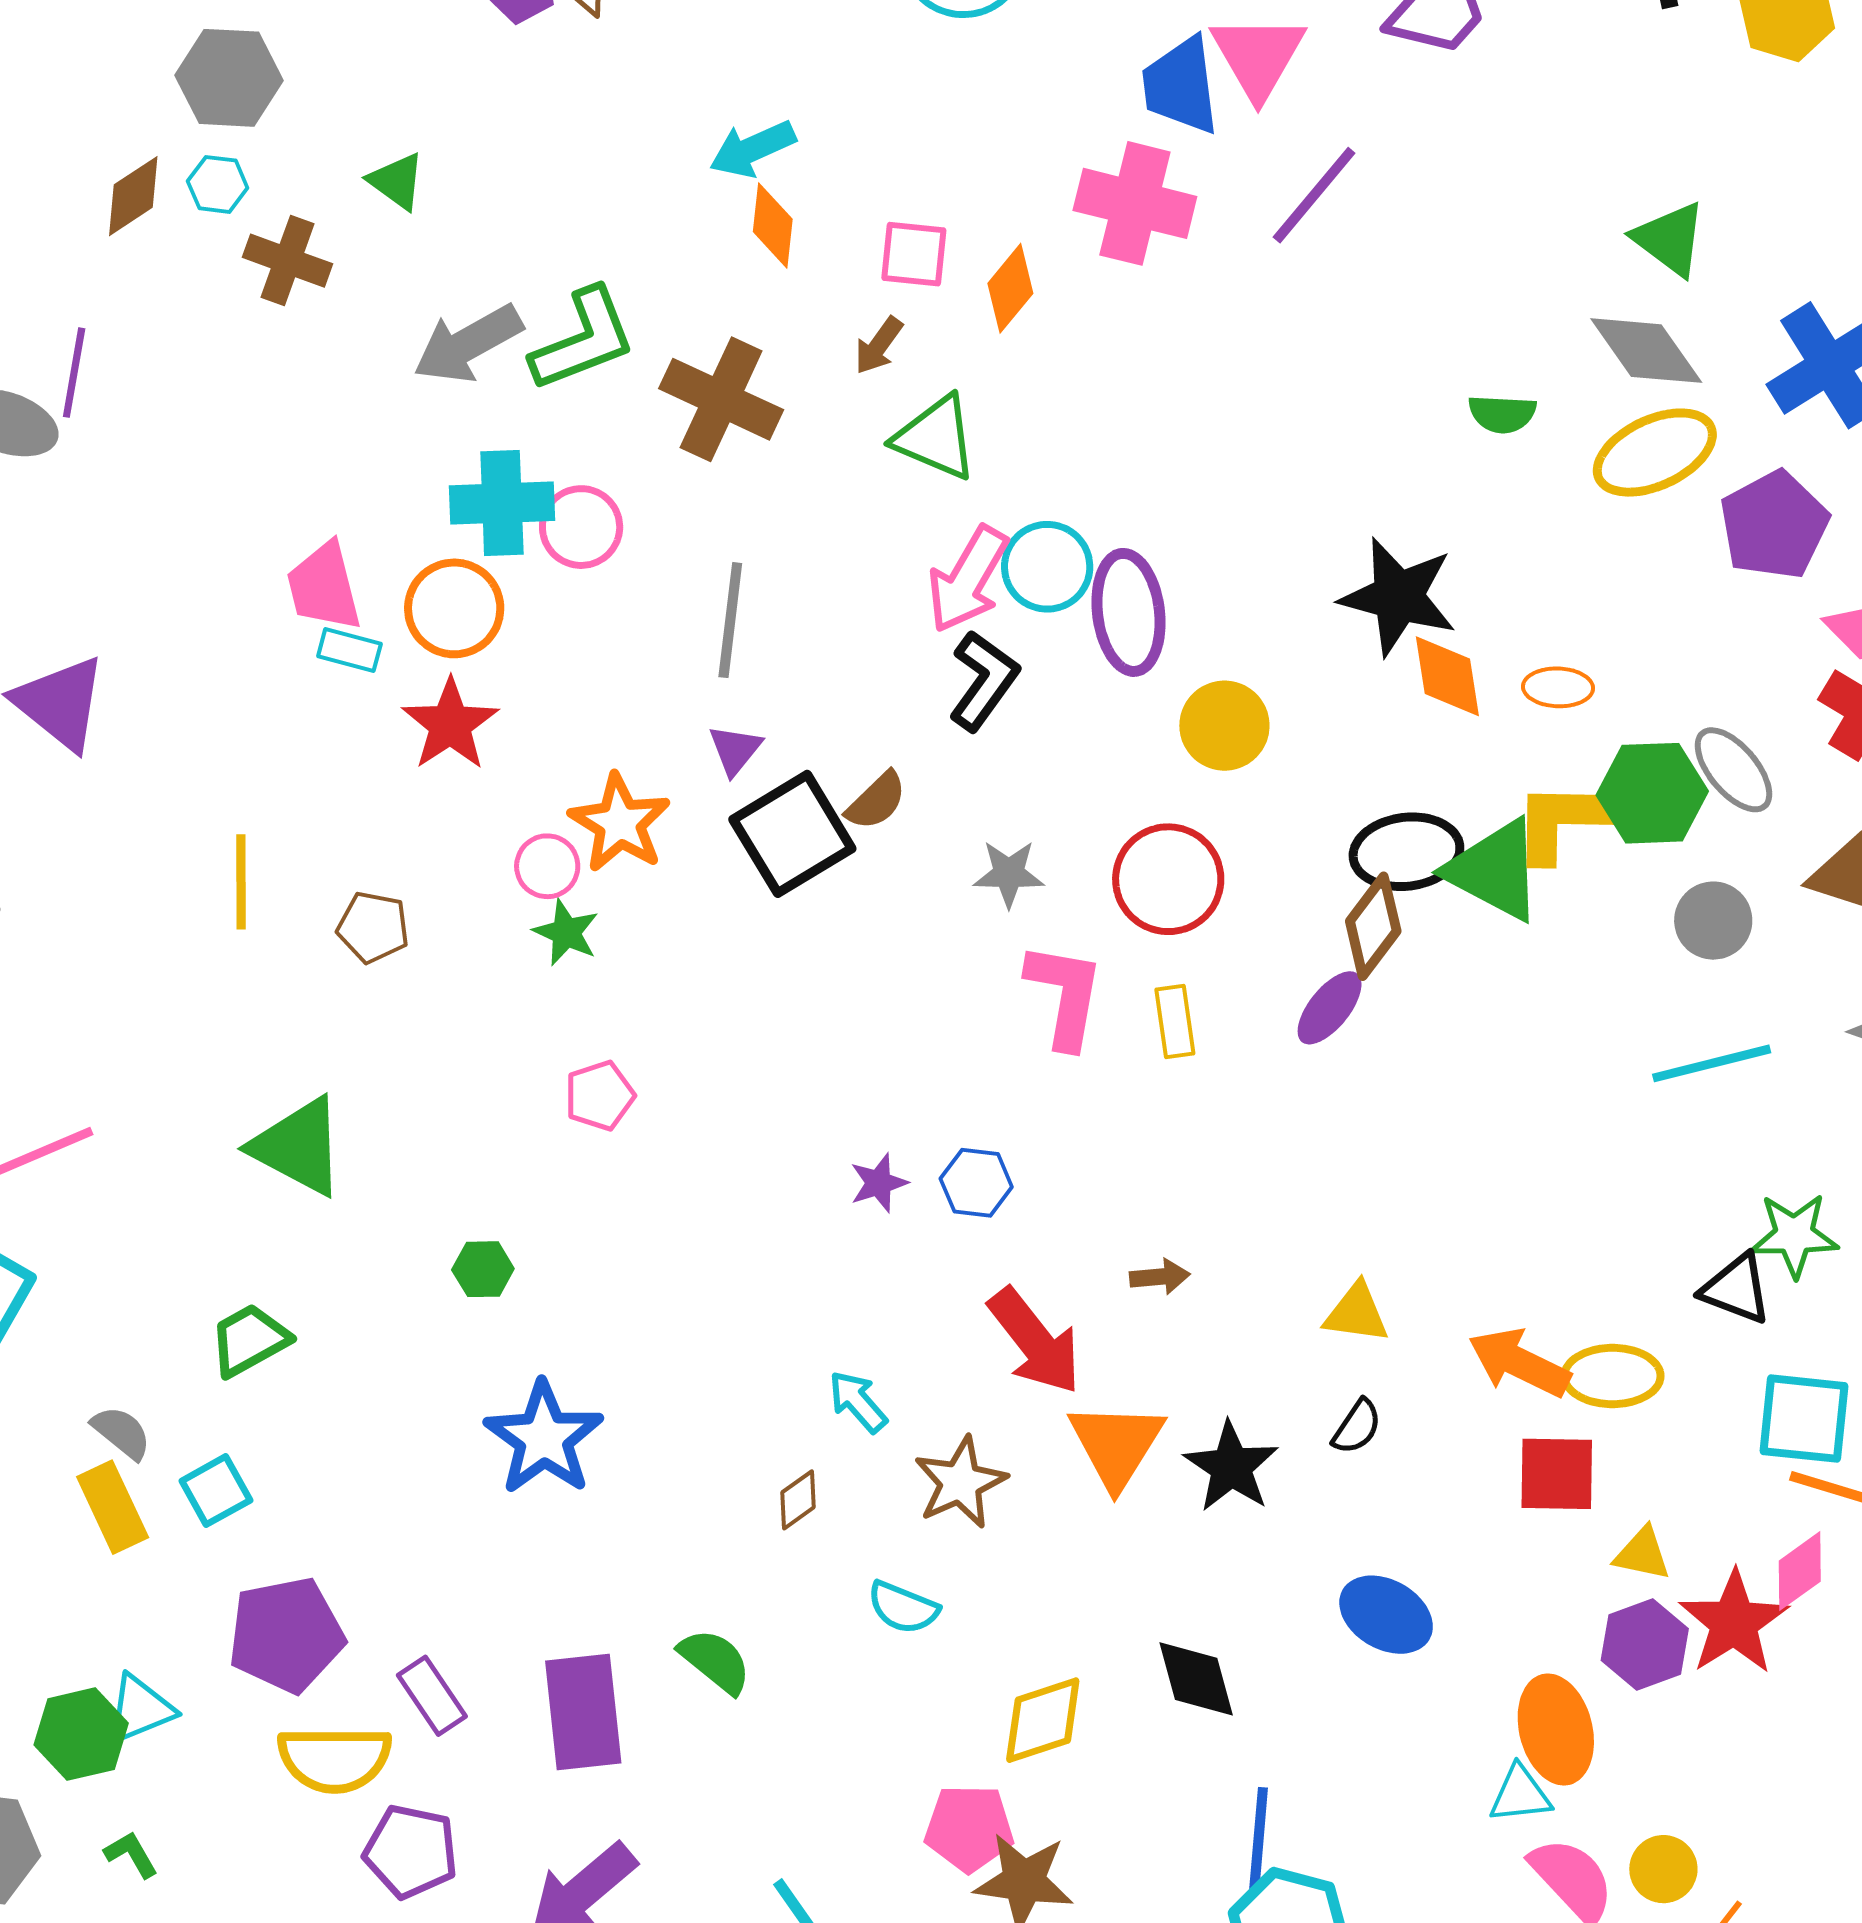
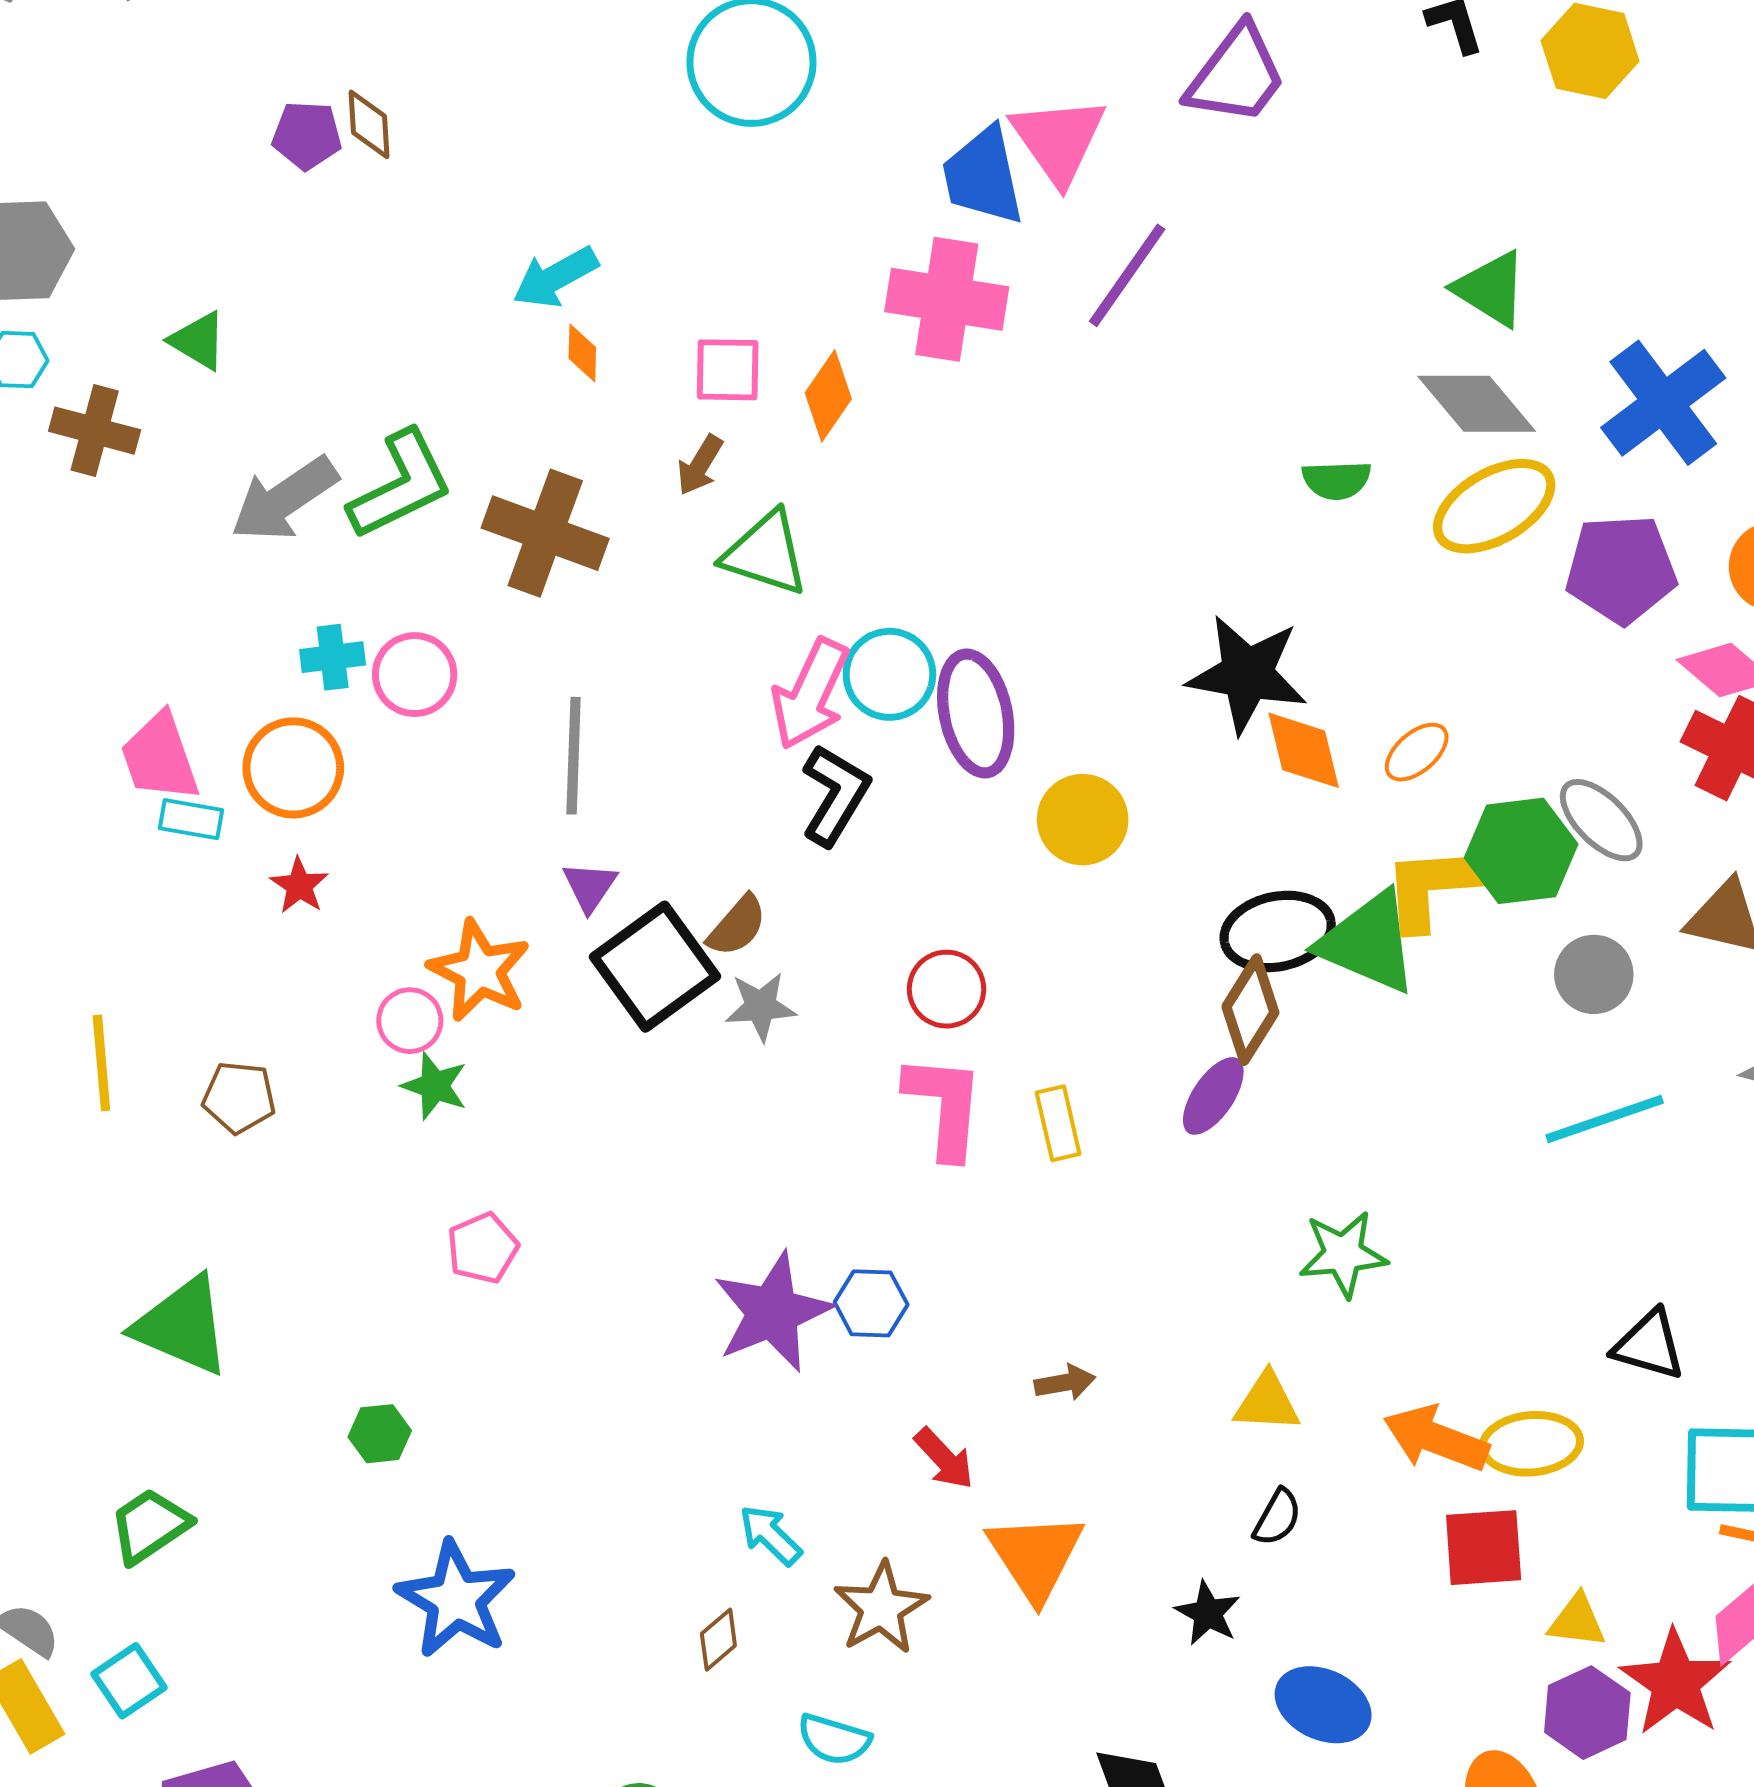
orange diamond: (773, 225) -> (582, 353), size x0.7
cyan cross: (502, 503) -> (333, 657), size x0.6
purple pentagon: (1774, 525) -> (1621, 569), turned 30
orange ellipse: (1558, 687) -> (1417, 752), turned -38
red star: (450, 724) -> (299, 886), size x0.6
gray star: (1009, 874) -> (761, 1006), moved
red circle: (1168, 879) -> (947, 989), moved, size x0.7
purple star: (879, 1183) -> (773, 1312), size x2.0
green star: (1794, 1235) -> (1343, 1254), moved
red arrow: (1035, 1341) -> (944, 1459), size x0.6
black star: (1231, 1467) -> (1208, 1613), moved, size x0.7

